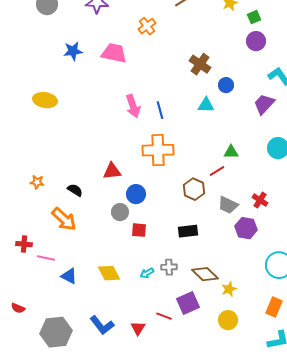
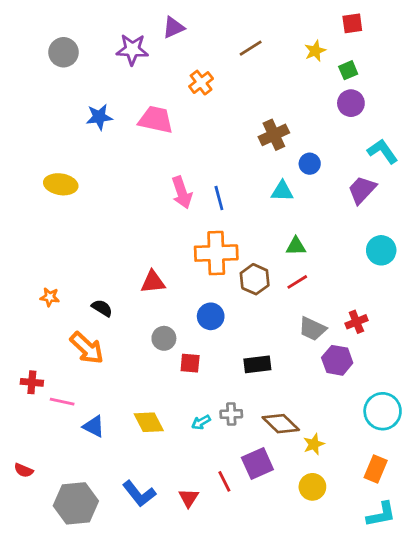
brown cross: (200, 64) -> (274, 135), turned 30
green triangle: (231, 152) -> (296, 246), moved
brown hexagon: (194, 189) -> (255, 279), moved
blue circle: (136, 194) -> (211, 316), moved
red cross: (260, 200) -> (356, 322), turned 35
red line: (164, 316) -> (224, 481), turned 42

